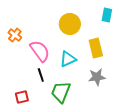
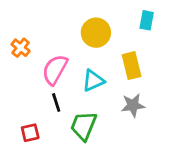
pink semicircle: (40, 51) -> (55, 70), turned -115

